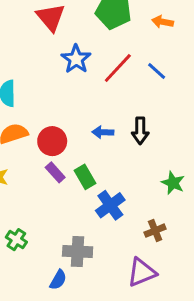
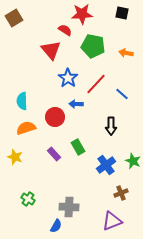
blue line: (157, 71) -> (122, 94), moved
blue arrow: (103, 132) -> (76, 104), moved
red circle: (52, 141) -> (55, 117), moved
green rectangle: (85, 177) -> (78, 147), moved
blue cross: (110, 205) -> (106, 165), moved

